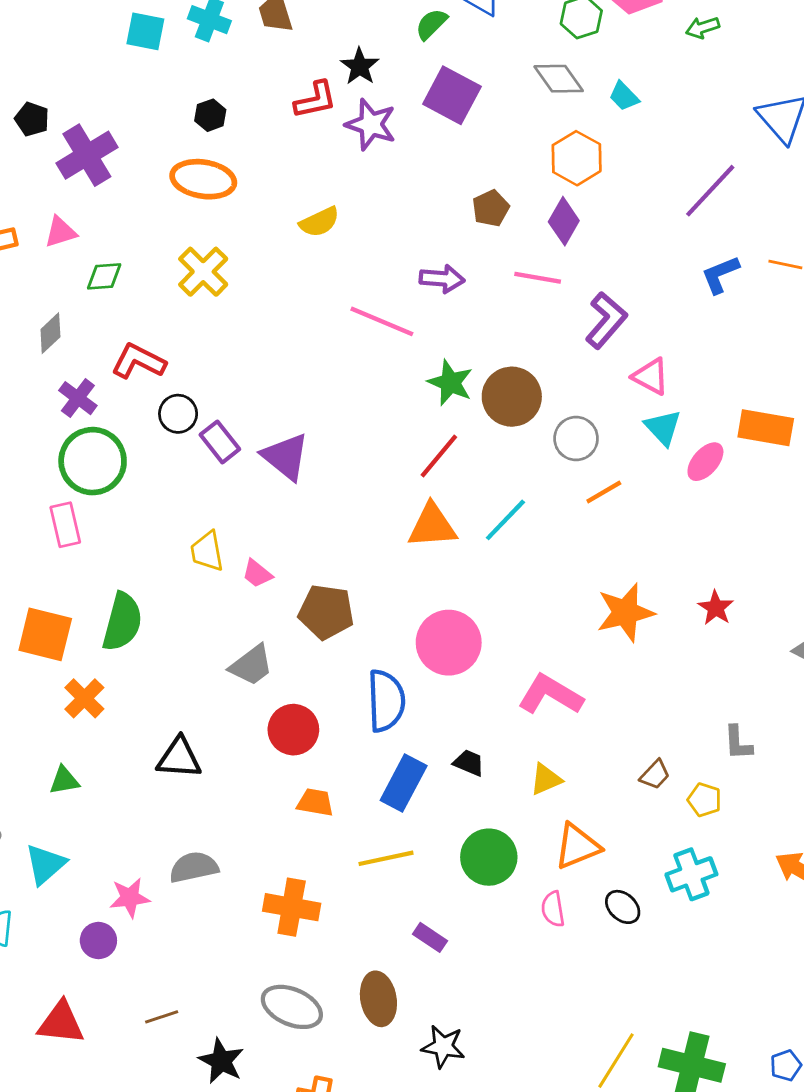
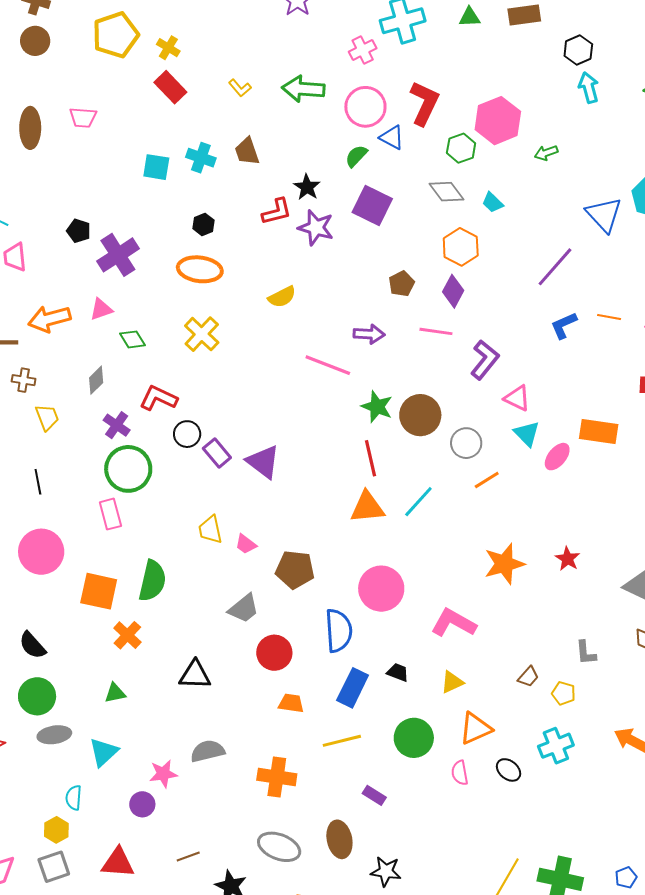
green diamond: (104, 276) -> (133, 339), turned 64
red line: (439, 456) -> (370, 458), turned -51

